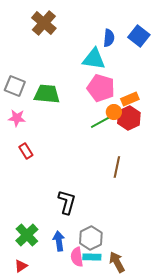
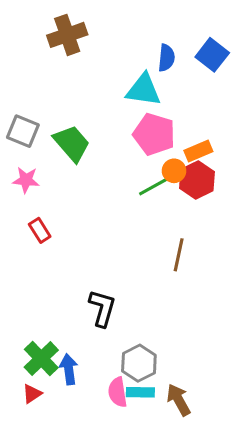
brown cross: (44, 23) -> (67, 35), turned 30
green trapezoid: (47, 94) -> (72, 143), turned 44
blue arrow: (59, 241) -> (69, 369), moved
red triangle: (21, 266) -> (32, 394), moved

